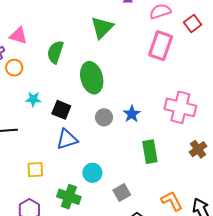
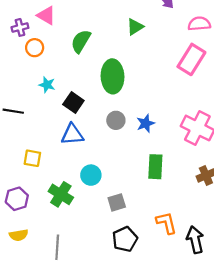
green triangle: (102, 28) -> (135, 27), size x0.7

